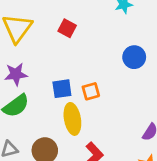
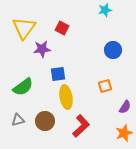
purple star: (16, 74) -> (42, 49), moved
orange square: (91, 91) -> (105, 86), moved

